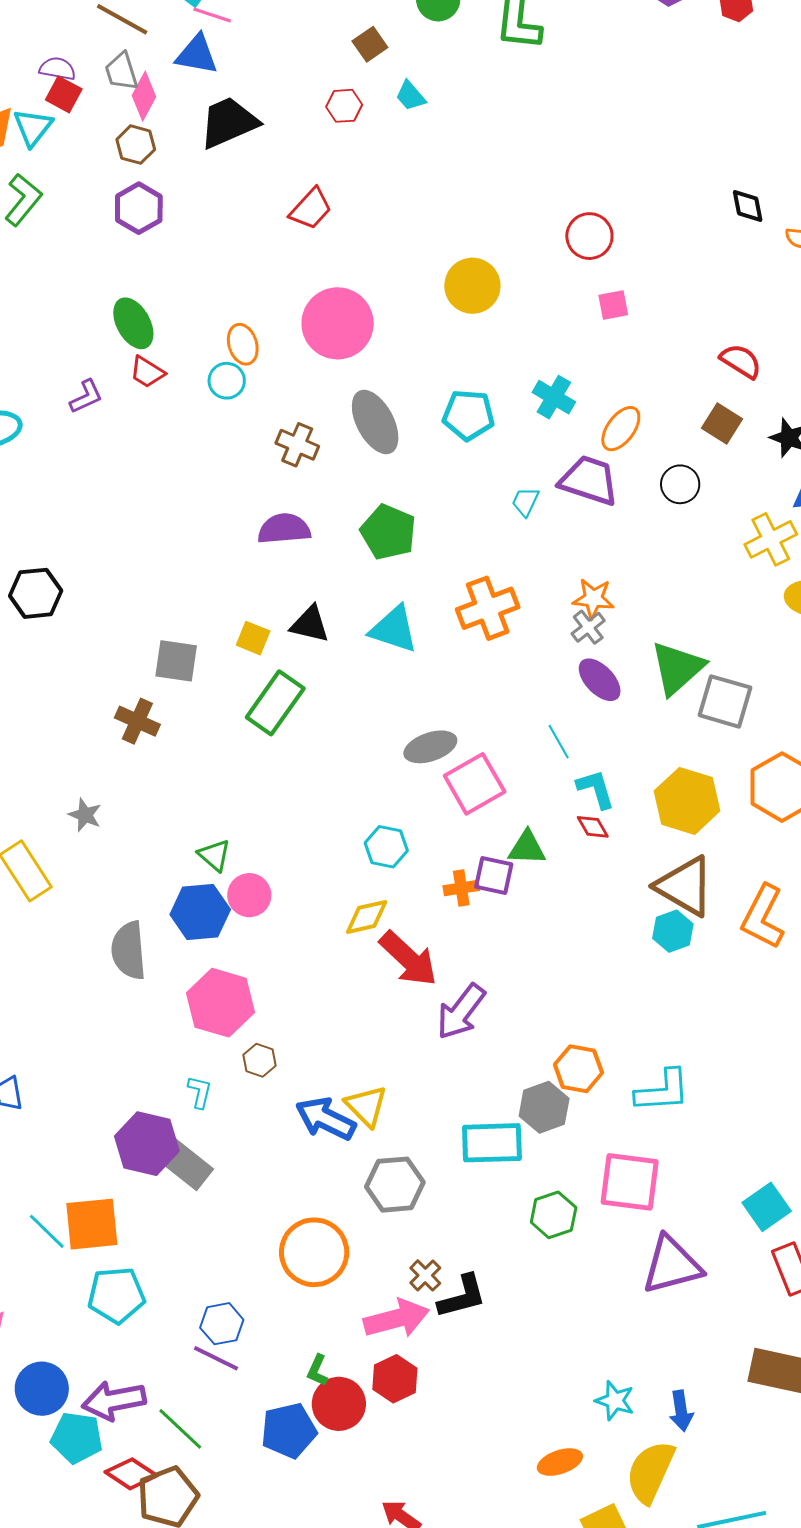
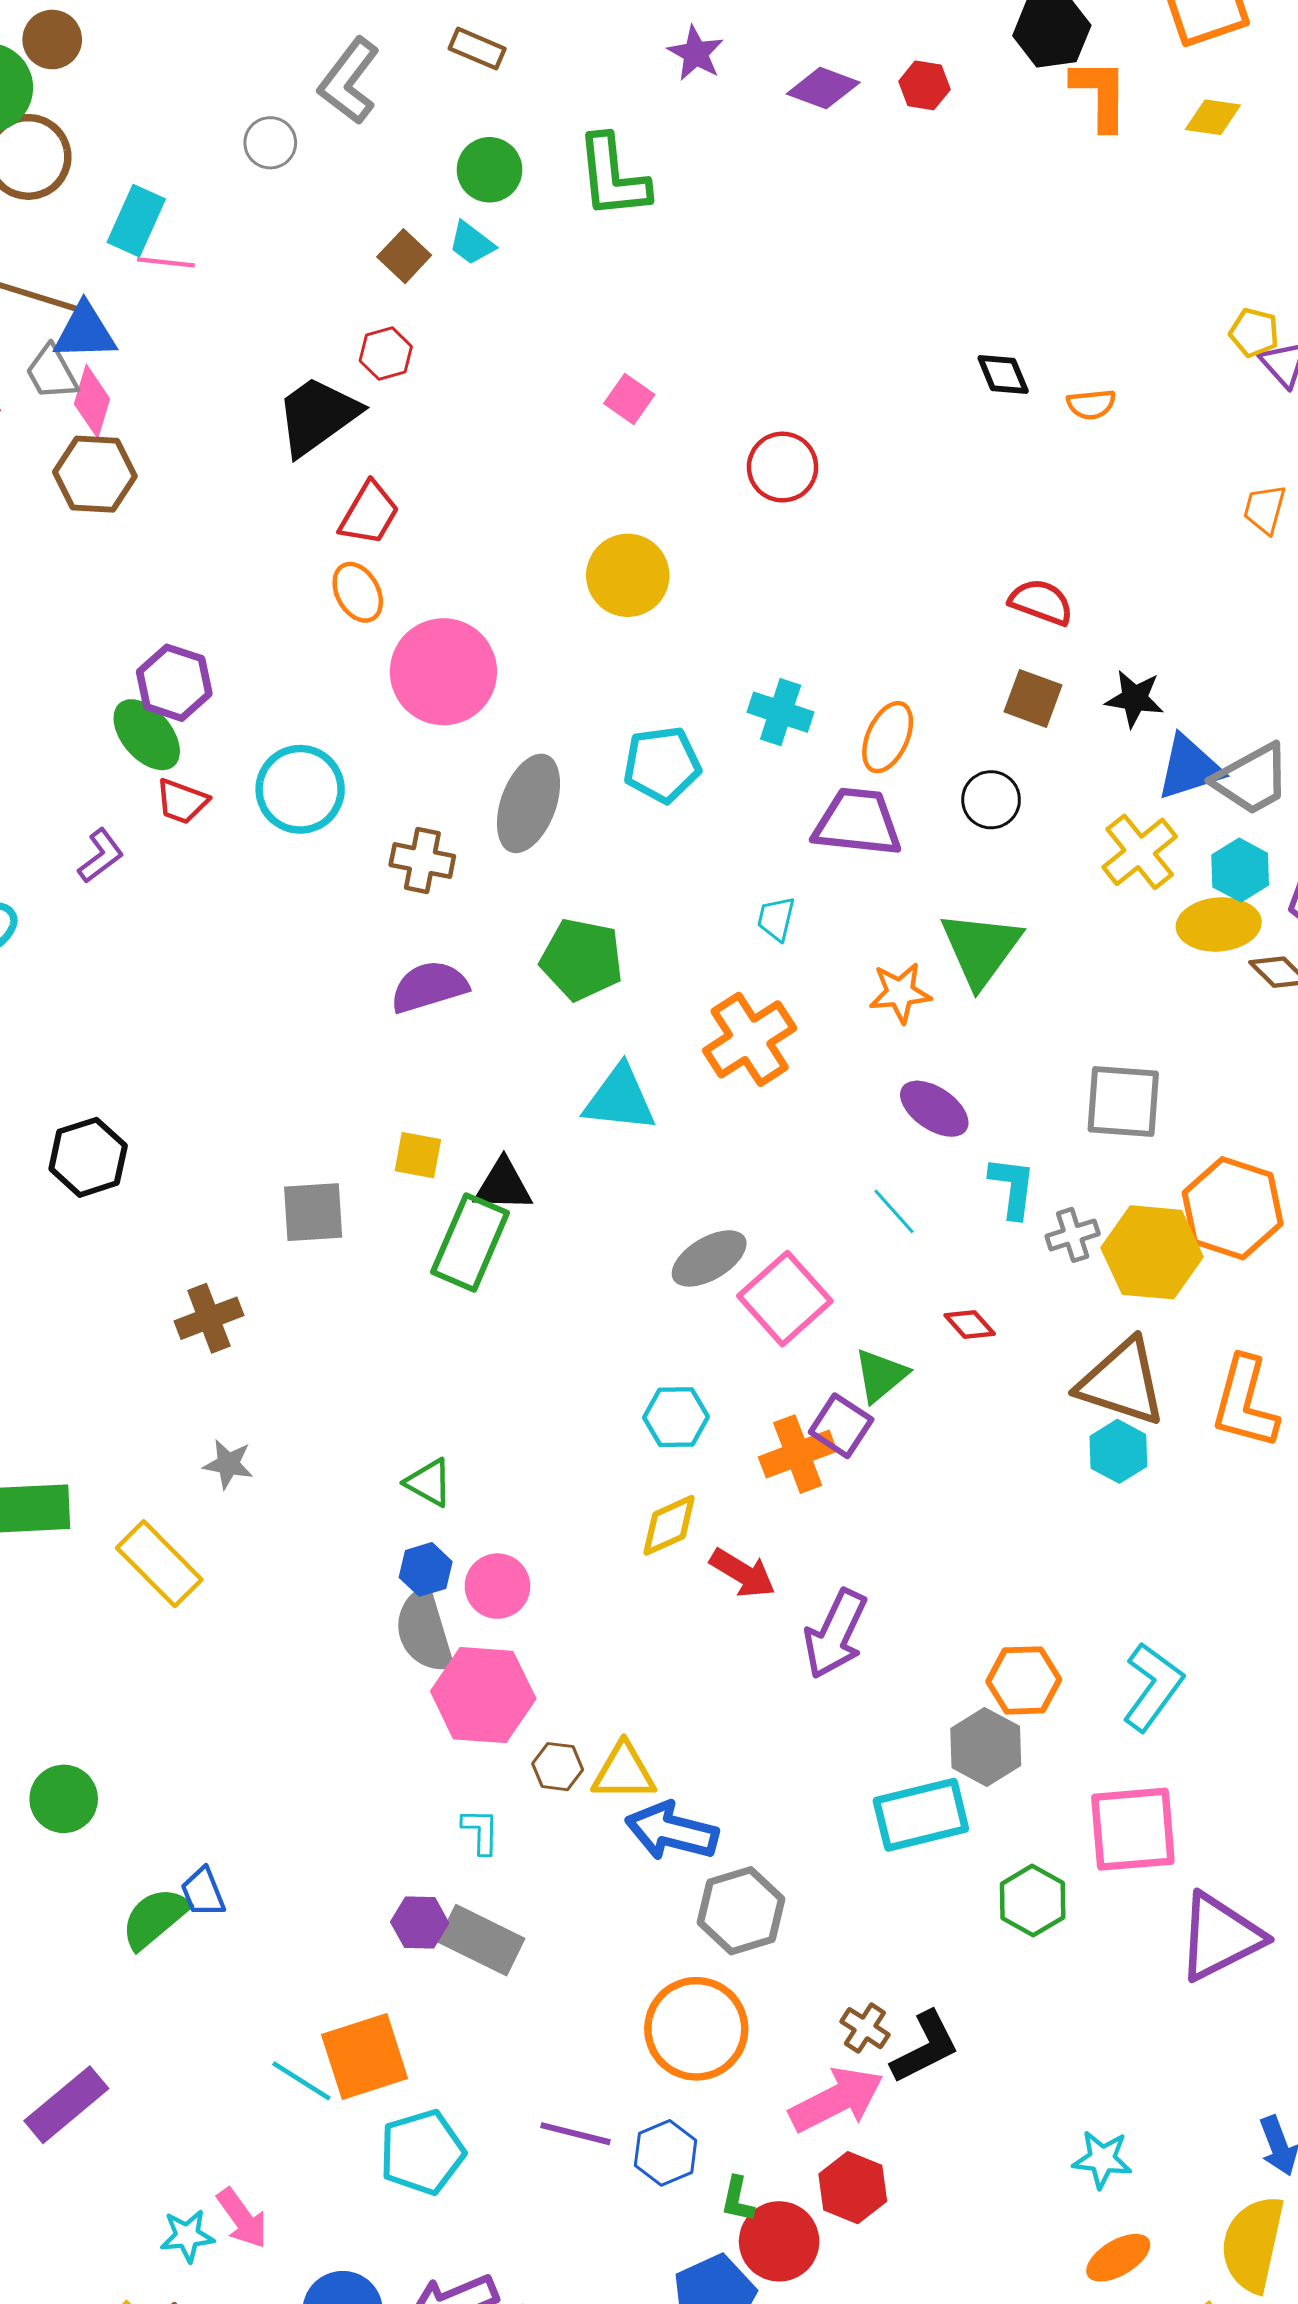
blue triangle: (197, 55) -> (85, 332), moved
cyan trapezoid: (411, 96) -> (472, 243), moved
black trapezoid: (229, 122) -> (317, 416), moved
brown hexagon: (136, 145) -> (95, 474), size x1.4
purple hexagon: (139, 208) -> (174, 683), moved
pink square: (613, 305) -> (629, 399), moved, turned -32
orange ellipse: (243, 344) -> (358, 592), moved
cyan circle: (227, 381) -> (300, 789), size x1.6
gray ellipse: (375, 422) -> (528, 803), turned 60
cyan trapezoid: (525, 502) -> (776, 919), moved
black triangle: (310, 624) -> (503, 1185), moved
gray cross: (588, 627) -> (1073, 1235), moved, turned 32
green triangle: (677, 668) -> (981, 949), moved
brown cross: (137, 721) -> (209, 1318), moved, turned -33
cyan L-shape: (596, 789) -> (1012, 1187), moved, turned 36
yellow hexagon: (687, 801) -> (1152, 1252), moved
green triangle: (527, 848) -> (881, 1375), turned -30
purple square: (494, 875) -> (841, 1426), turned 33
orange cross: (461, 888) -> (798, 1454), size x1.4
pink circle: (249, 895) -> (497, 1586), moved
blue hexagon: (200, 912) -> (426, 1569), size x0.6
gray semicircle: (129, 950) -> (424, 1631), moved
red arrow: (408, 959) -> (743, 1573), size x0.7
cyan L-shape: (663, 1091) -> (1153, 1687), turned -38
yellow triangle: (366, 1106) -> (624, 1772), moved, turned -33
purple hexagon: (147, 1144) -> (420, 1922), size x0.6
gray hexagon: (395, 1185) -> (741, 1911), moved
blue hexagon: (222, 1324) -> (666, 2153), moved
purple line: (216, 1358) -> (576, 2134), moved
cyan star: (615, 1401) -> (1102, 2159), moved

